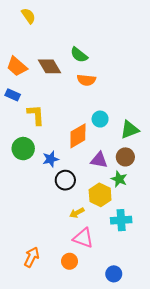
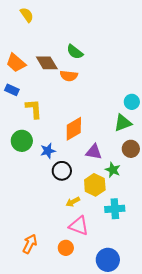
orange semicircle: (86, 80) -> (69, 76), moved
cyan circle: (100, 119) -> (132, 102), moved
brown circle: (125, 157) -> (131, 149), moved
blue circle: (114, 274) -> (108, 260), size x1.5

